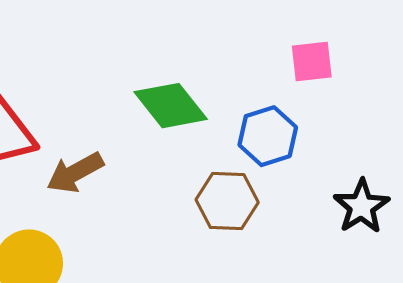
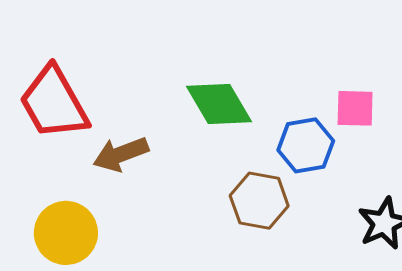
pink square: (312, 61) -> (355, 108), moved

